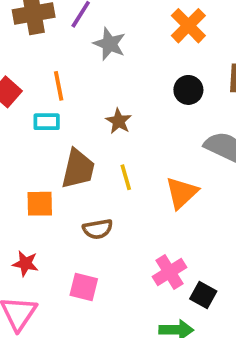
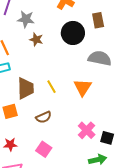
black circle: (188, 90) -> (73, 33), size x1.5
brown star: (119, 121) -> (36, 40), moved
pink square: (84, 287) -> (44, 149), turned 35

